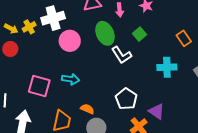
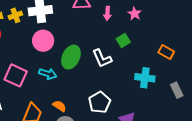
green ellipse: (105, 33) -> (71, 57), moved, turned 40
orange rectangle: (184, 38) -> (166, 52), turned -35
pink circle: (70, 41) -> (43, 41), moved

